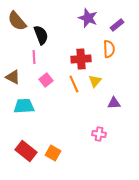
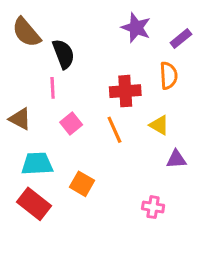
yellow triangle: (95, 81) -> (159, 125), moved, turned -40
red rectangle: (26, 151) -> (34, 204), moved
orange square: (53, 153) -> (82, 184), moved

